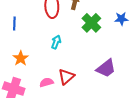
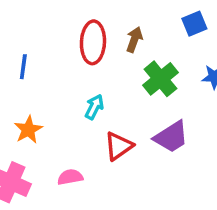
purple trapezoid: (106, 68) -> (171, 137), moved
red triangle: (66, 77) -> (119, 146), moved

